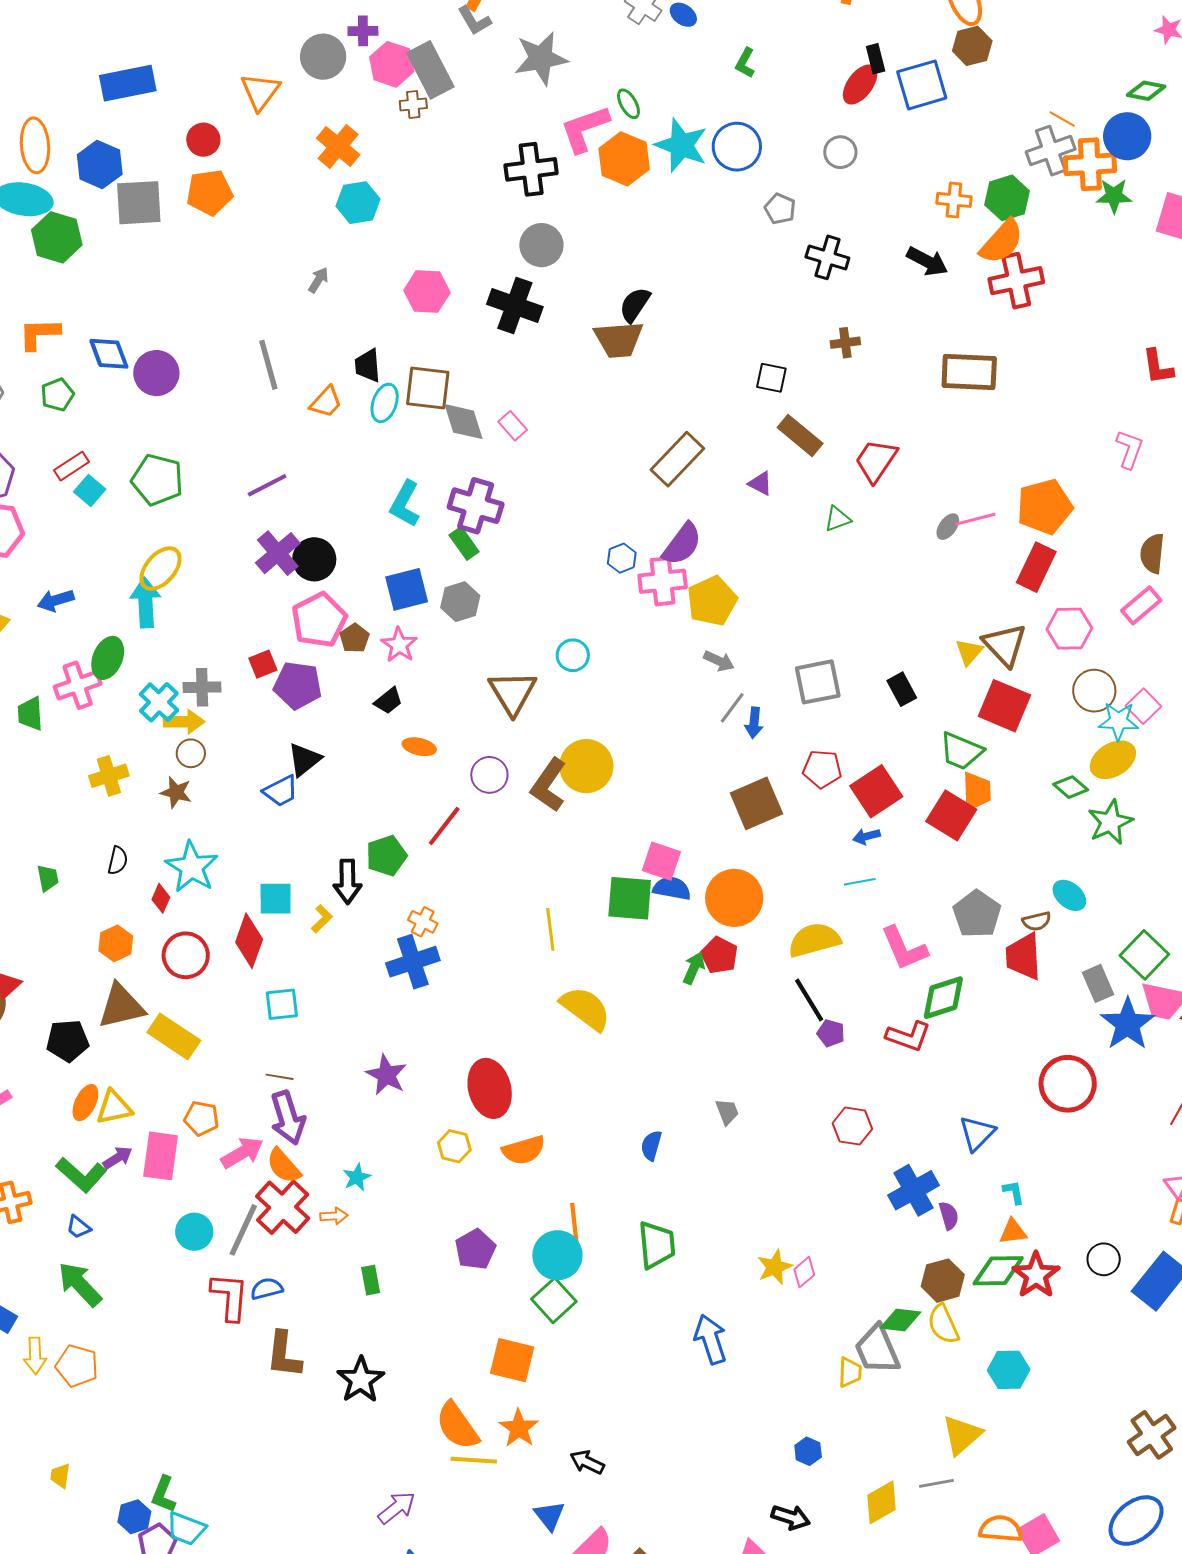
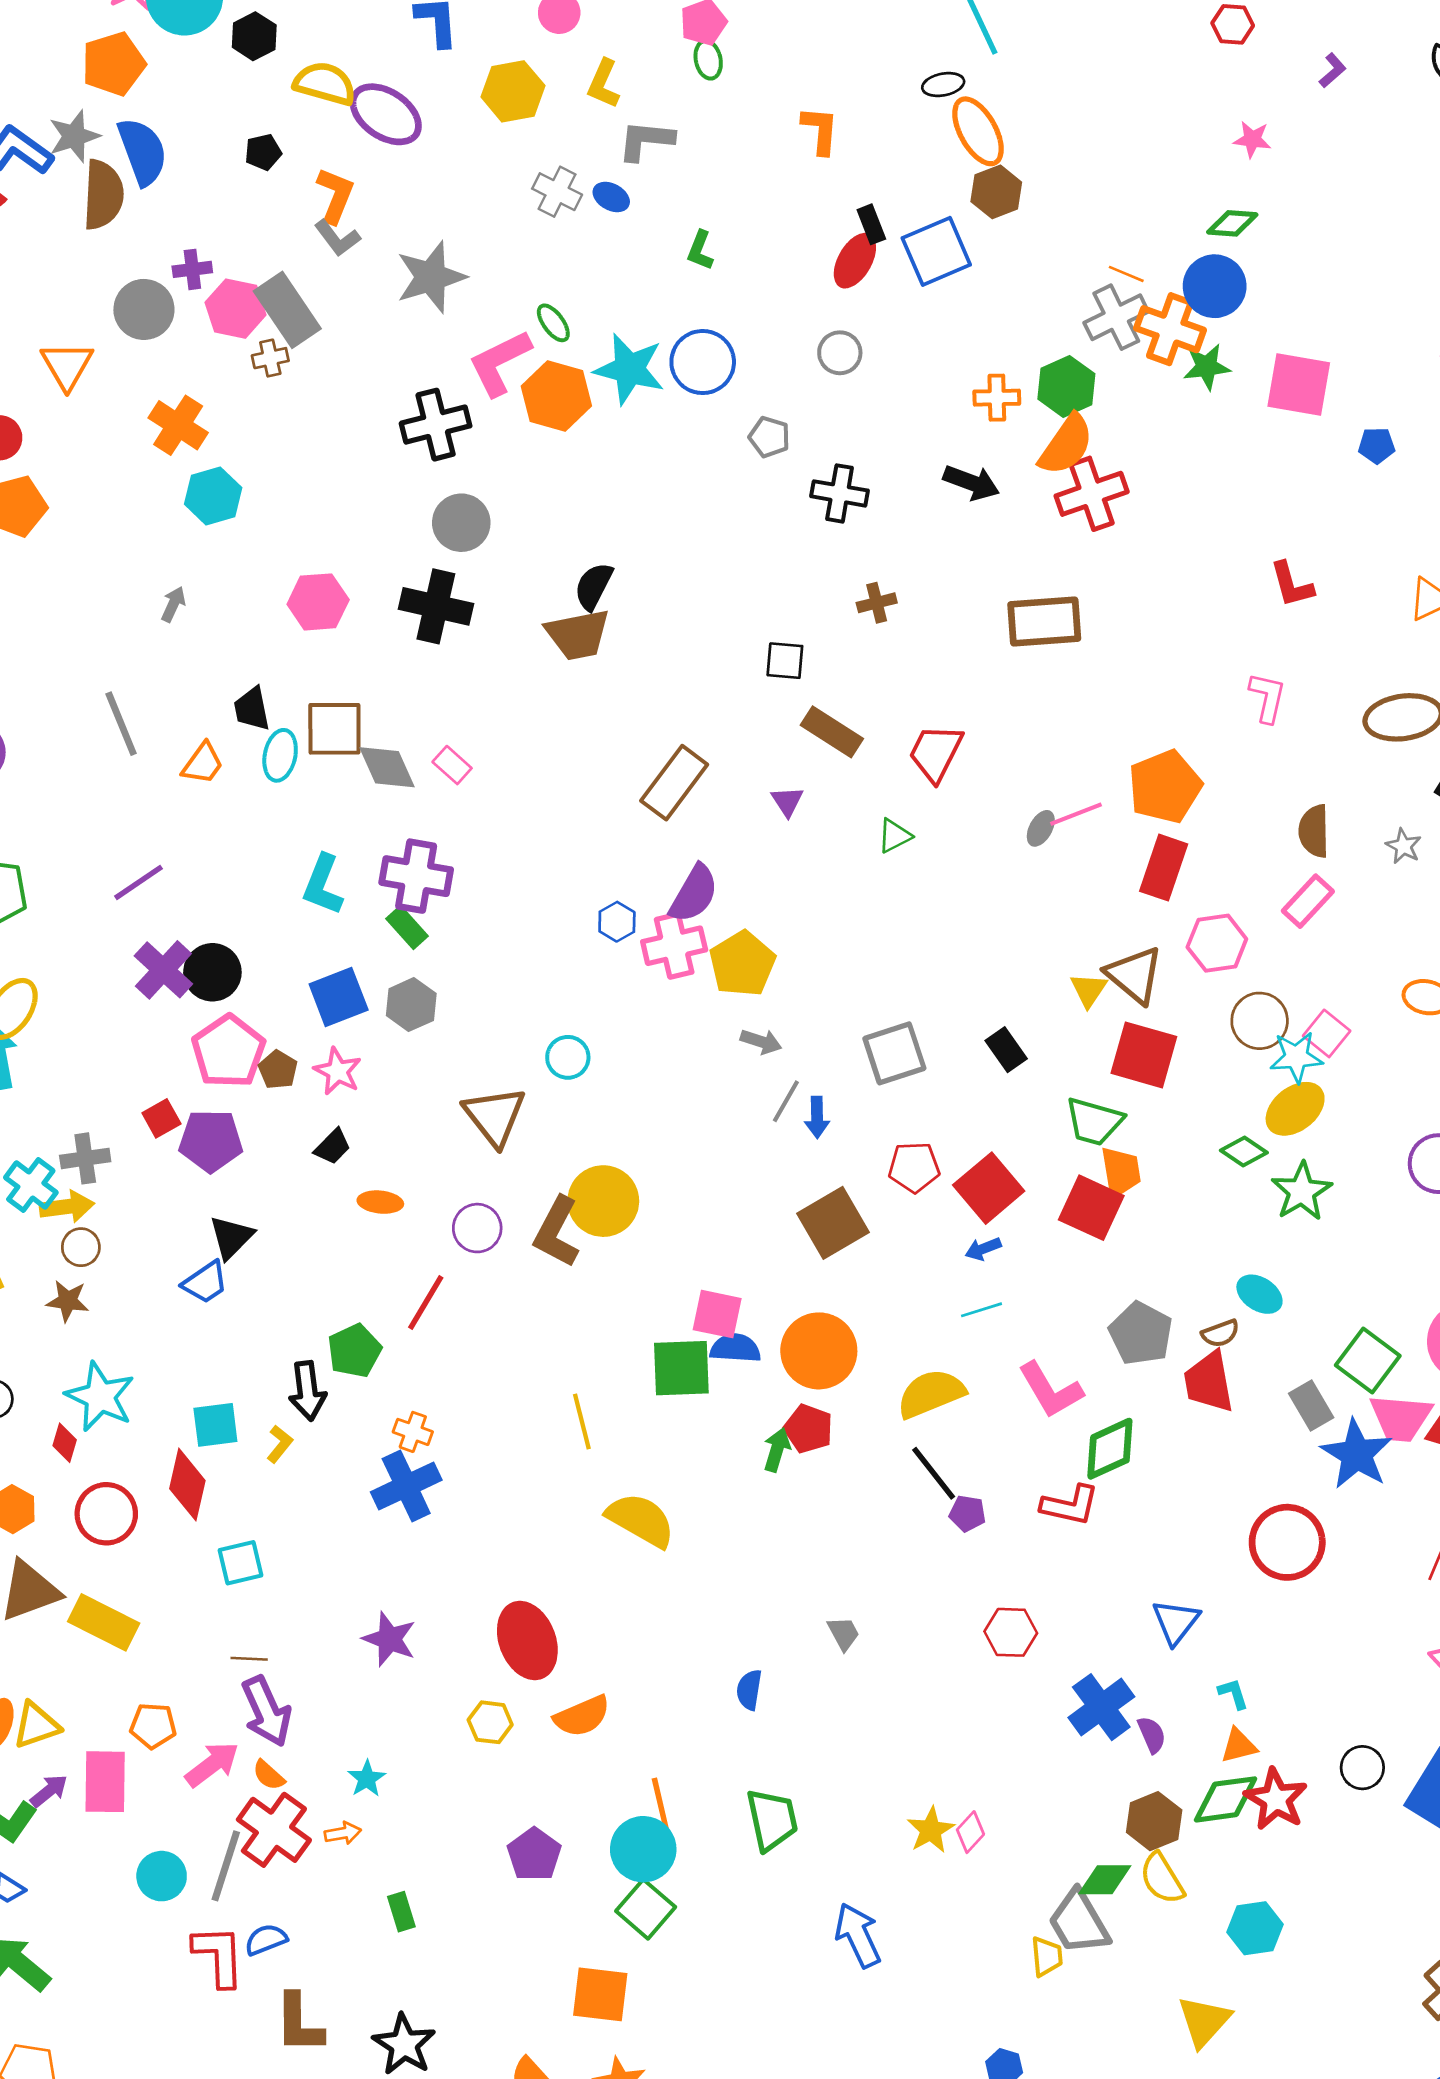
orange cross: (1090, 164) -> (1170, 329), turned 30
purple triangle: (760, 483) -> (787, 801), turned 36
orange semicircle: (284, 1166) -> (269, 1775), size x0.7

